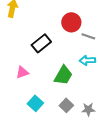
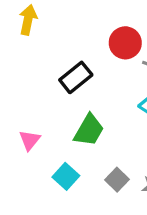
pink triangle: (22, 72) -> (30, 140), moved, turned -32
green trapezoid: (63, 75) -> (89, 130), moved

